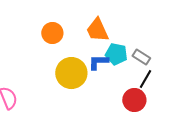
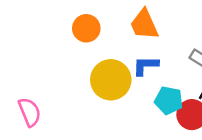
cyan pentagon: (116, 54) -> (169, 100), moved

